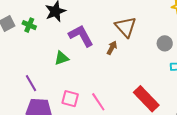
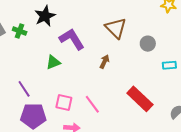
gray circle: (165, 43) -> (148, 44), moved
brown arrow: (112, 48) -> (105, 62), moved

